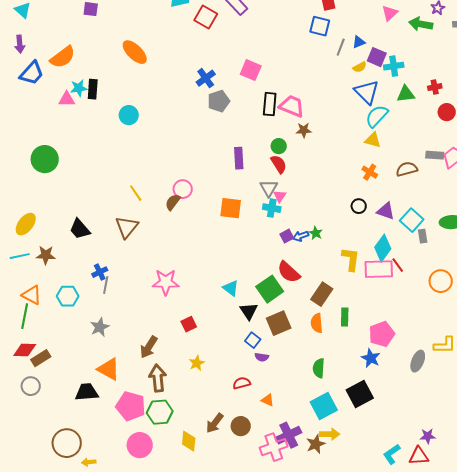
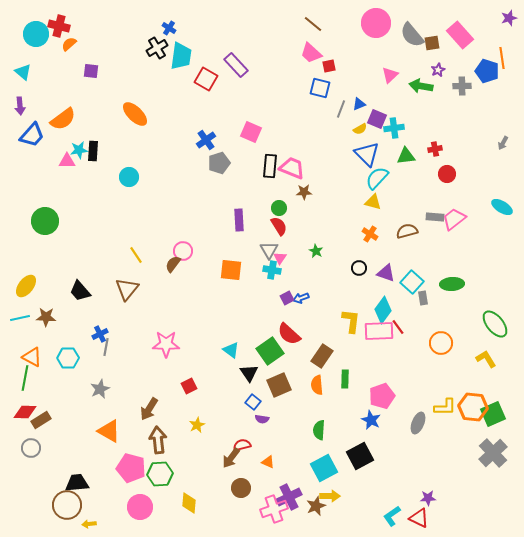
green star: (316, 233) -> (316, 251), moved
black trapezoid: (87, 392) -> (77, 483), moved
brown arrow: (215, 423) -> (231, 458), moved
red triangle: (419, 456) -> (419, 518), turned 30

